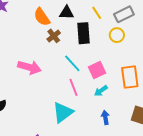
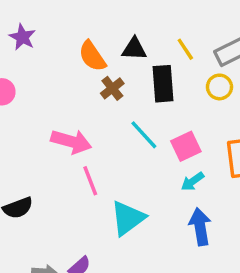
pink line: (73, 87) -> (90, 181), moved
blue arrow: (105, 117) -> (200, 227), size x1.5

